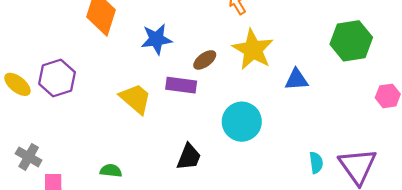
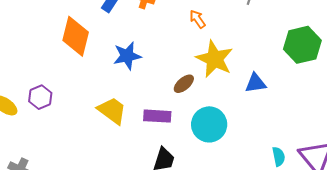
brown ellipse: (205, 60) -> (184, 84), moved
purple hexagon: (57, 78) -> (40, 97), size x0.7
purple rectangle: (181, 85) -> (157, 116), moved

